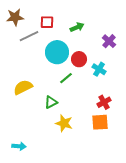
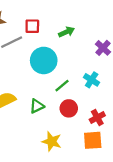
red circle: (79, 59) -> (69, 108), moved
green line: (66, 78) -> (62, 86), moved
green triangle: (51, 102) -> (37, 106), moved

